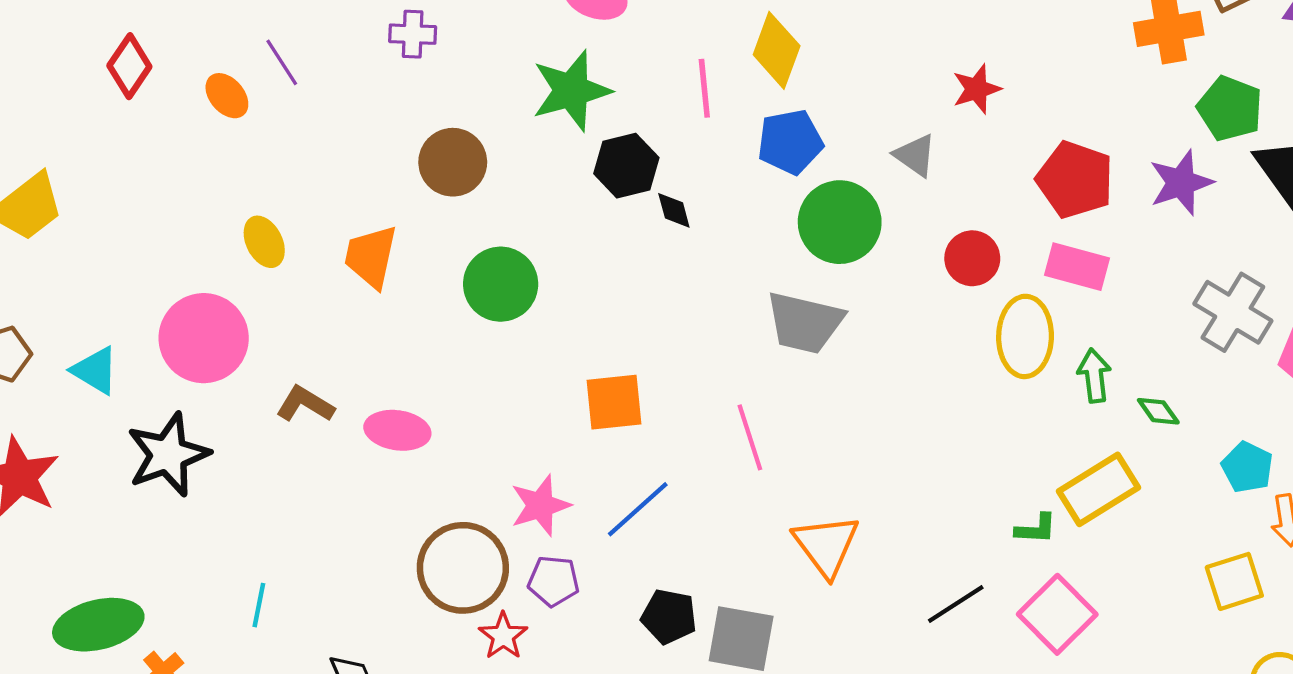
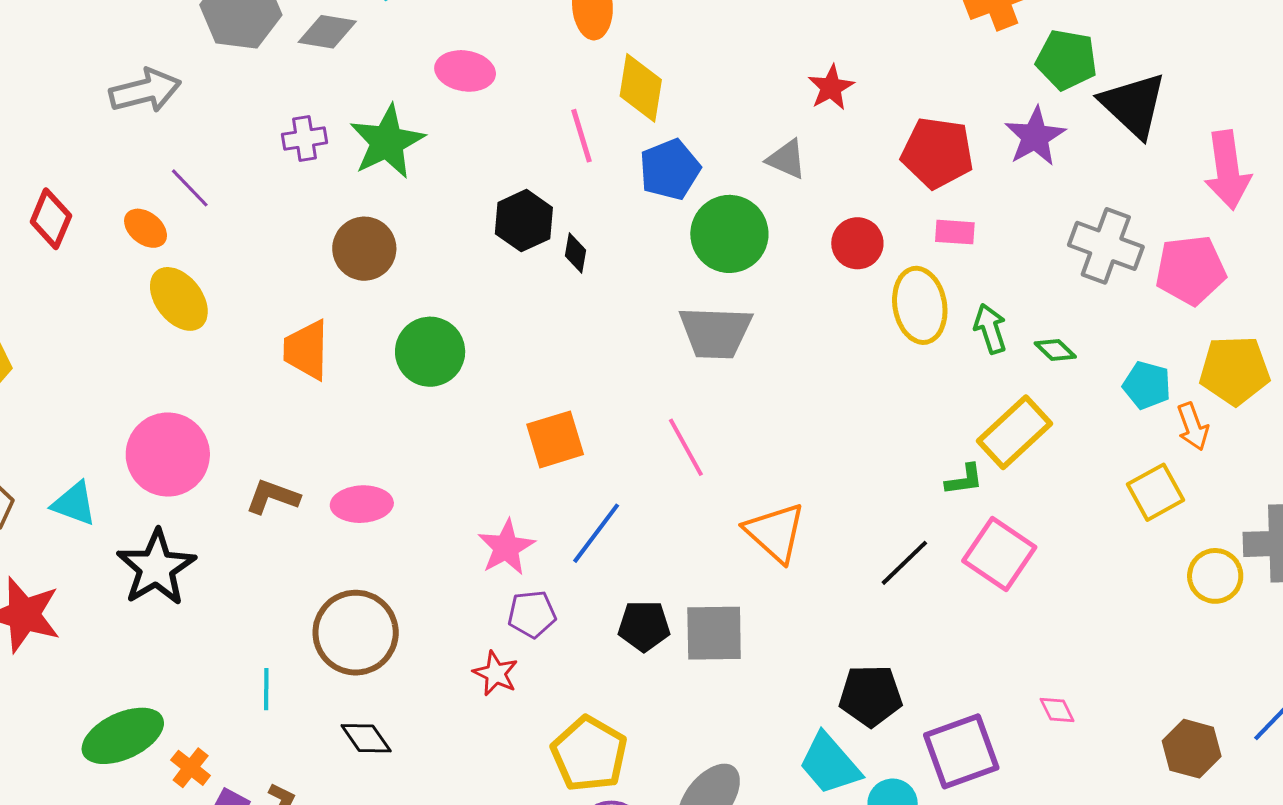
green star: (571, 91) -> (387, 142), moved
black diamond: (674, 210) -> (576, 253), turned 36
yellow ellipse: (264, 242) -> (179, 299), moved, size x1.4
pink rectangle: (1077, 267) -> (955, 232), size x0.7
brown circle: (463, 568) -> (356, 633), moved

